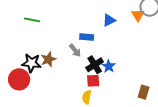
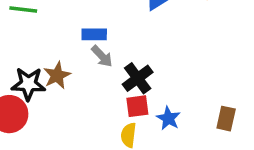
blue rectangle: (87, 37) -> (94, 34), moved
blue star: (109, 66) -> (168, 118), moved

